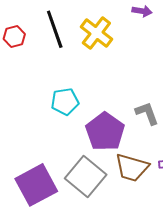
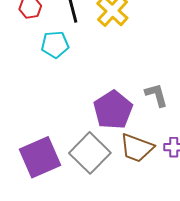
cyan pentagon: (65, 102) -> (55, 44), moved

